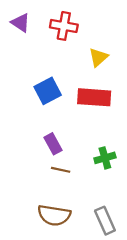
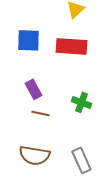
blue square: (48, 91) -> (28, 40), turned 30
green cross: (105, 158) -> (81, 102), turned 36

